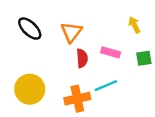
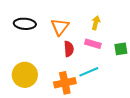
yellow arrow: (134, 25) -> (96, 23), moved, turned 40
black ellipse: (30, 29) -> (25, 24), turned -40

